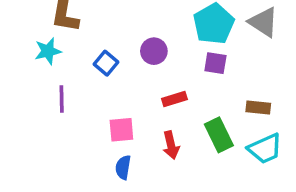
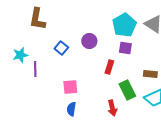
cyan star: (48, 51) -> (20, 55), moved
red rectangle: (174, 99) -> (109, 67), moved, turned -56
red arrow: (171, 145) -> (112, 108), moved

